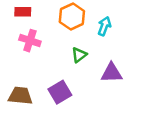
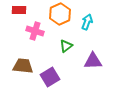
pink cross: (30, 41) -> (35, 31), moved
brown trapezoid: (20, 96) -> (23, 66), moved

